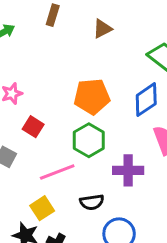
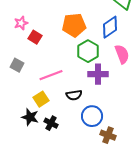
red square: (33, 127) -> (35, 37), moved
green hexagon: (89, 140) -> (88, 51), moved

